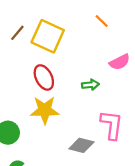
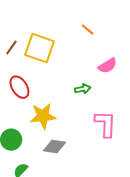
red ellipse: (44, 77) -> (19, 87), moved
gray diamond: (81, 145) -> (55, 146), moved

